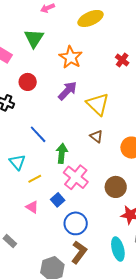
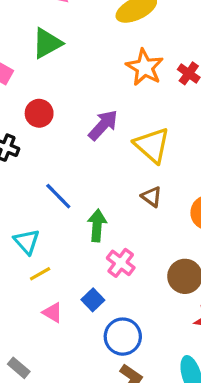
green triangle: (34, 38) -> (47, 43), turned 30
orange star: (71, 57) -> (145, 67), moved
pink cross: (76, 177) -> (121, 263), size x0.7
yellow line: (35, 179) -> (40, 274), moved

